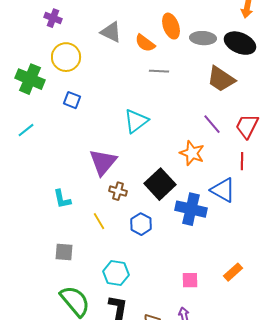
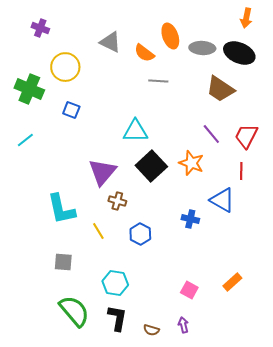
purple cross: (53, 18) -> (40, 28), moved
cyan triangle: (136, 121) -> (135, 131), turned 36
black square: (160, 184) -> (151, 166), moved
cyan L-shape: (62, 199) -> (61, 209), size x1.6
blue cross: (191, 209) -> (190, 219), size x0.6
pink square: (190, 280) -> (189, 290), turned 30

